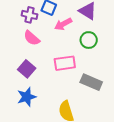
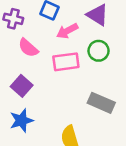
purple cross: (30, 15) -> (13, 19), moved
pink rectangle: (65, 63) -> (66, 62), moved

